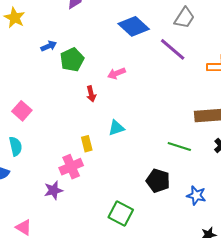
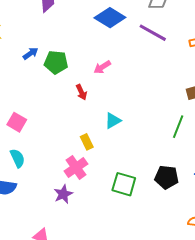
green pentagon: (72, 60) -> (56, 62), turned -30
green line: (179, 146) -> (178, 127), turned -75
black pentagon: (158, 181) -> (167, 177), moved
green square: (121, 214) -> (124, 184), moved

